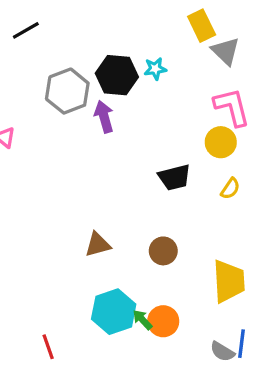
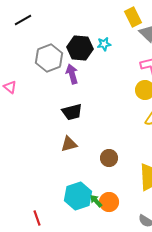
black trapezoid: (174, 177) -> (72, 112), moved
brown triangle: (98, 245) -> (69, 144), moved

